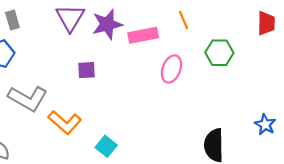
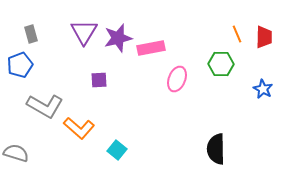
orange line: (183, 20) -> (237, 34), moved
blue star: (265, 125) -> (263, 89), moved

